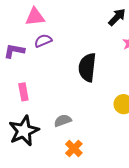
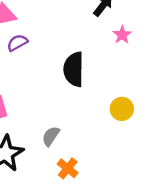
gray semicircle: (63, 121) -> (51, 136), turned -30

